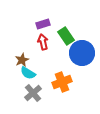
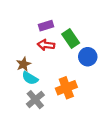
red arrow: (43, 42) -> (46, 45), turned -70
blue circle: (82, 53) -> (88, 57), size x0.7

